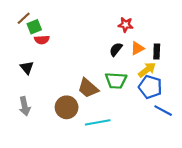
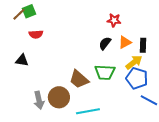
green square: (34, 27) -> (29, 11), moved
black triangle: (27, 68) -> (22, 60), turned -40
gray arrow: (25, 106) -> (39, 100), moved

